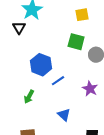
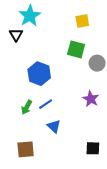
blue line: (58, 81) -> (46, 104), moved
blue triangle: (64, 115) -> (54, 126), moved

